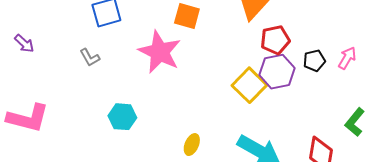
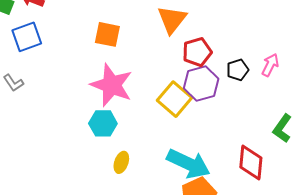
pink star: (160, 52) -> (112, 85), moved
cyan hexagon: (122, 117) -> (103, 123), moved

